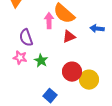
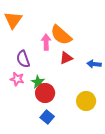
blue arrow: (97, 29) -> (94, 64), moved
red circle: (72, 72) -> (45, 93), moved

